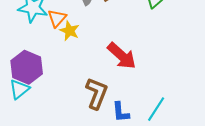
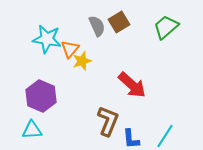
yellow star: (69, 31) -> (82, 61), turned 30
cyan triangle: (19, 89) -> (32, 130), moved, turned 35

